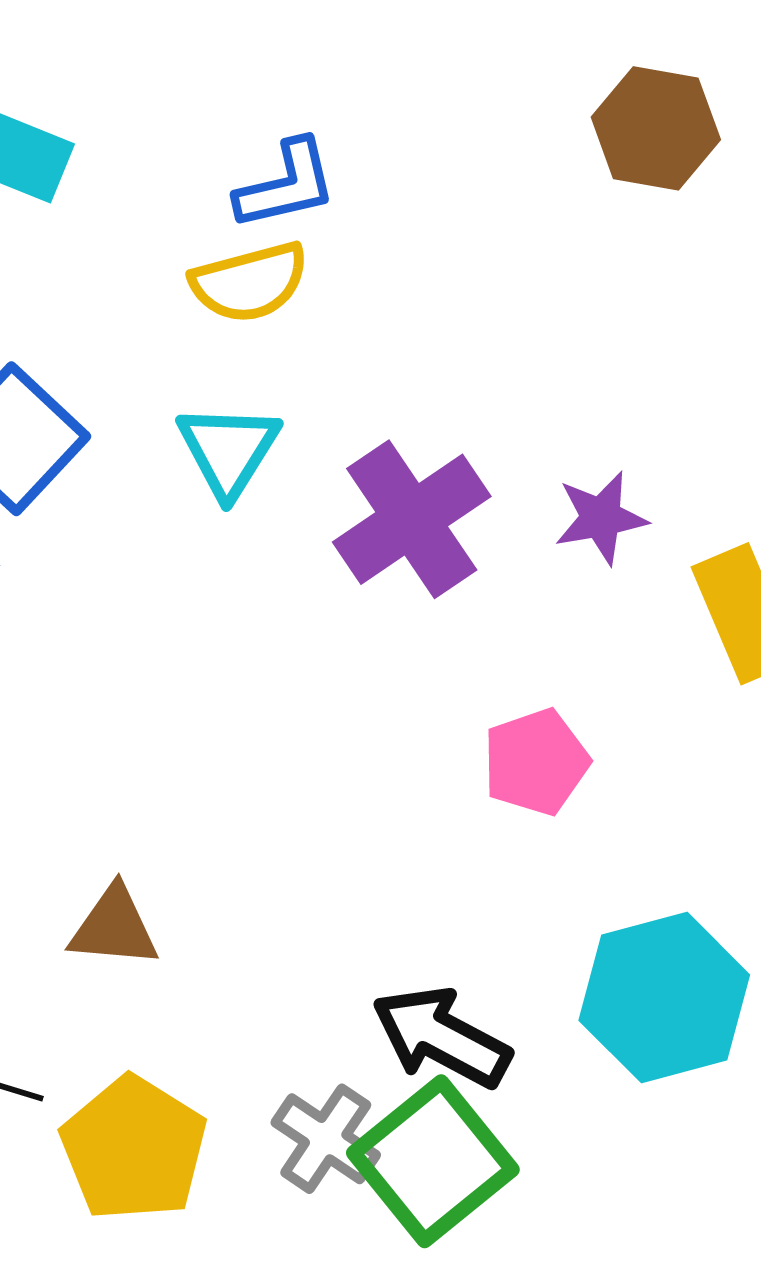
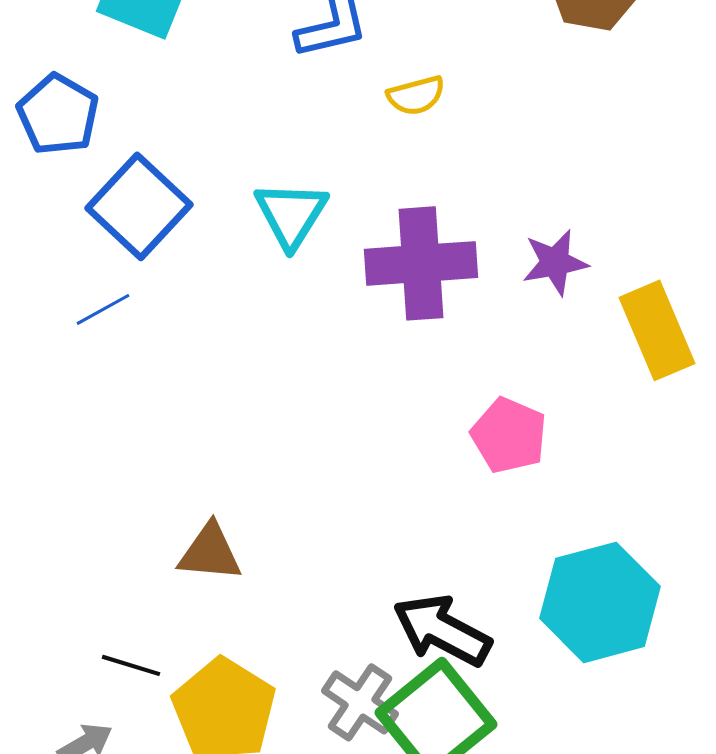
yellow semicircle: (249, 282) -> (416, 95), moved, size x0.7
purple cross: (412, 519) -> (421, 263), turned 30
pink pentagon: (536, 762) -> (509, 435), turned -30

